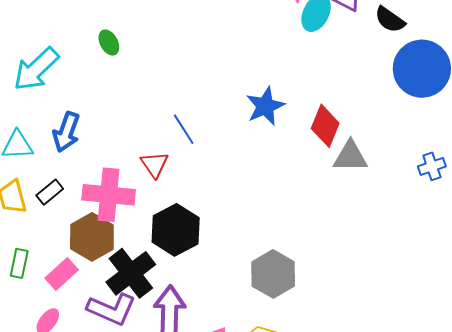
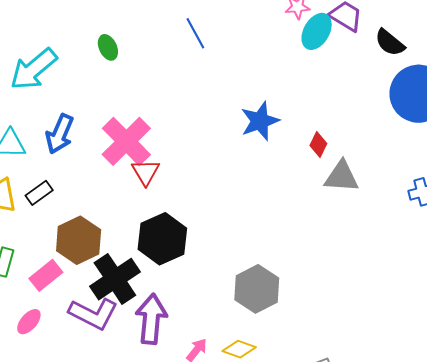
red diamond: (325, 126) -> (318, 145), size x0.6
blue line: (184, 129) -> (195, 33), moved
pink cross: (109, 195) -> (126, 141), moved, turned 36

